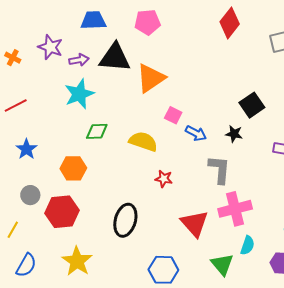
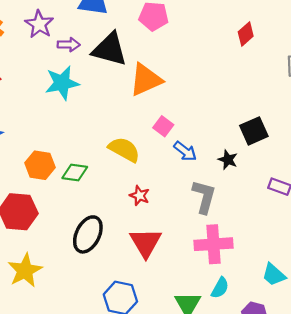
red diamond: (230, 23) -> (246, 34), size x0.7
green diamond: (97, 131) -> (75, 172), moved
red triangle: (195, 223) -> (146, 243), moved

